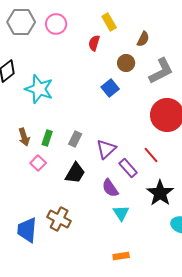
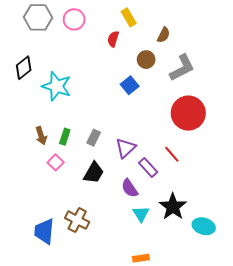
black star: (160, 193) -> (173, 207), moved

